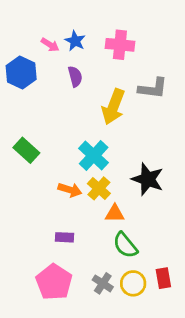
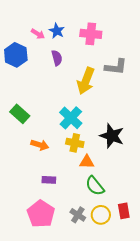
yellow cross: (99, 188) -> (75, 143), turned -30
orange arrow: (70, 190) -> (40, 145), moved

